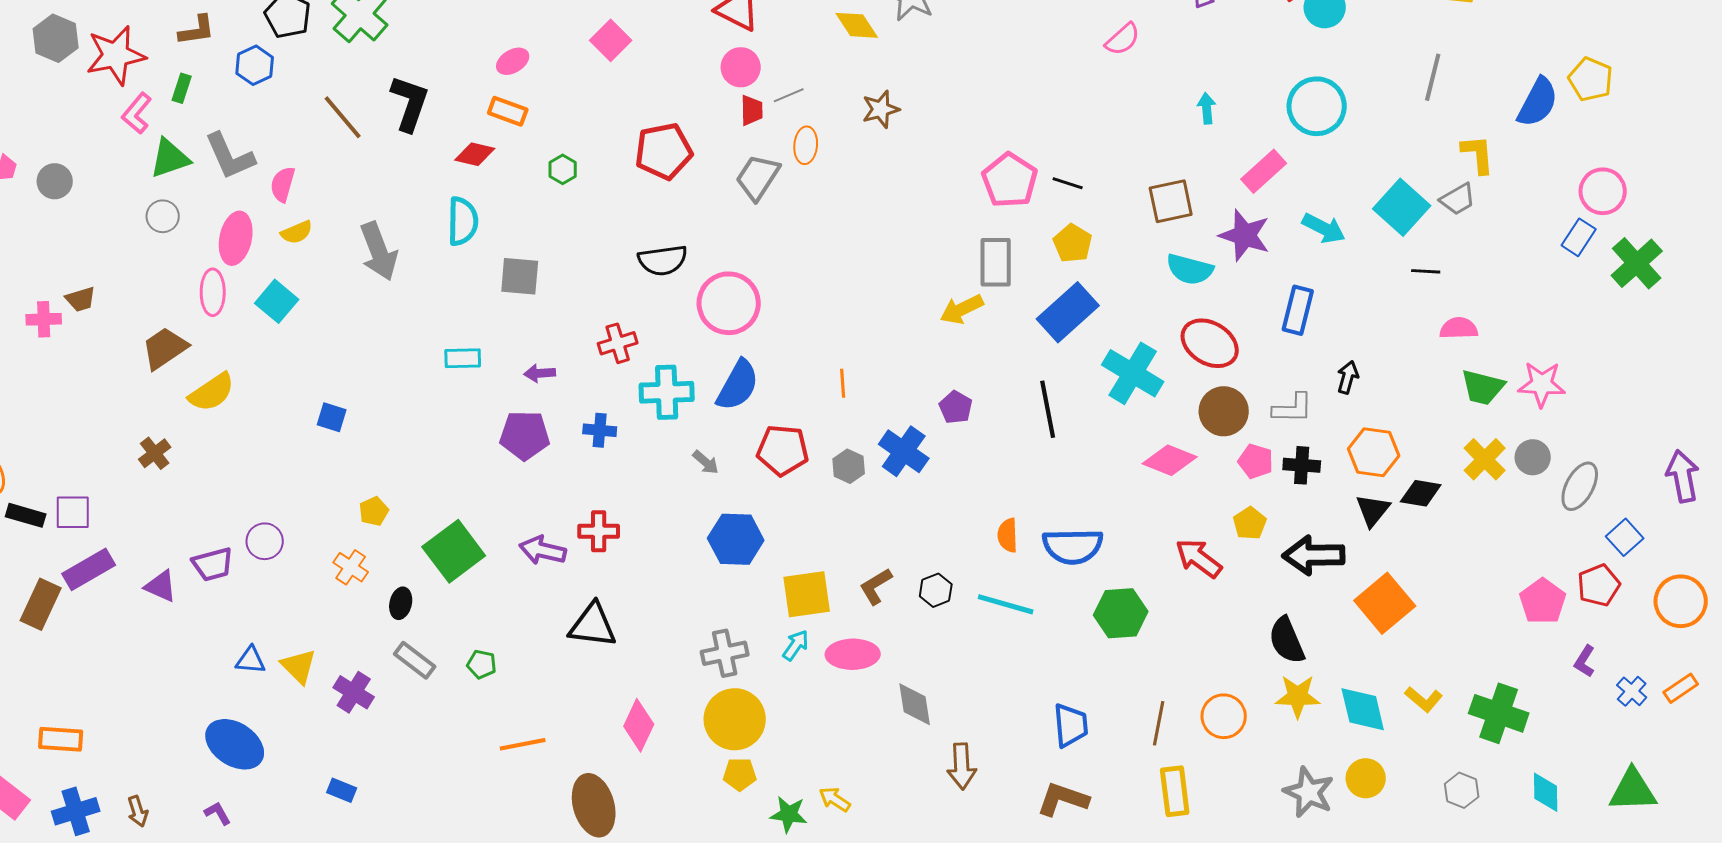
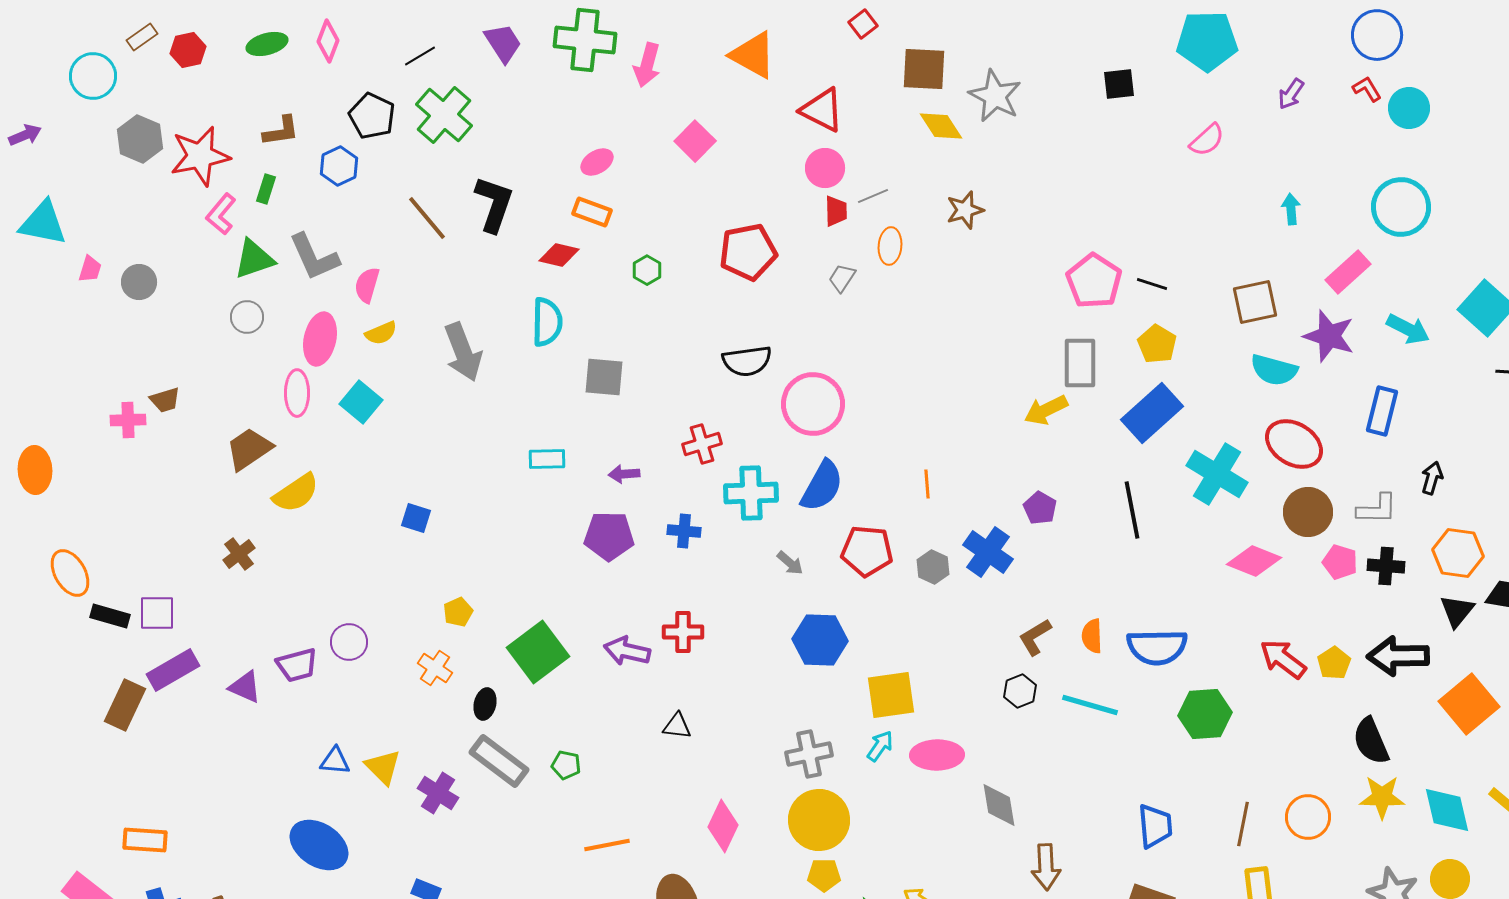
gray trapezoid: (758, 177) -> (842, 278), size x0.6
yellow pentagon: (1250, 523) -> (1334, 663), moved
brown L-shape: (876, 586) -> (1035, 637), moved
black triangle: (593, 625) -> (677, 726), size x0.6
gray rectangle: (415, 660) -> (499, 761), size x1.4

